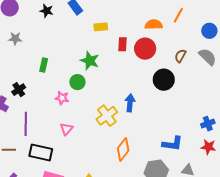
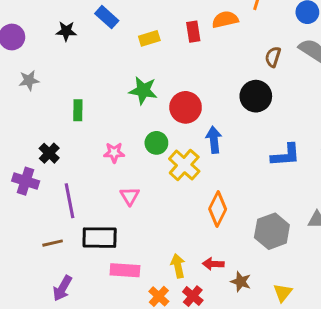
red rectangle: (122, 44) -> (193, 32), moved
red circle: (145, 49) -> (186, 107), moved
green circle: (77, 82) -> (156, 143), moved
blue L-shape: (173, 144) -> (286, 155), moved

